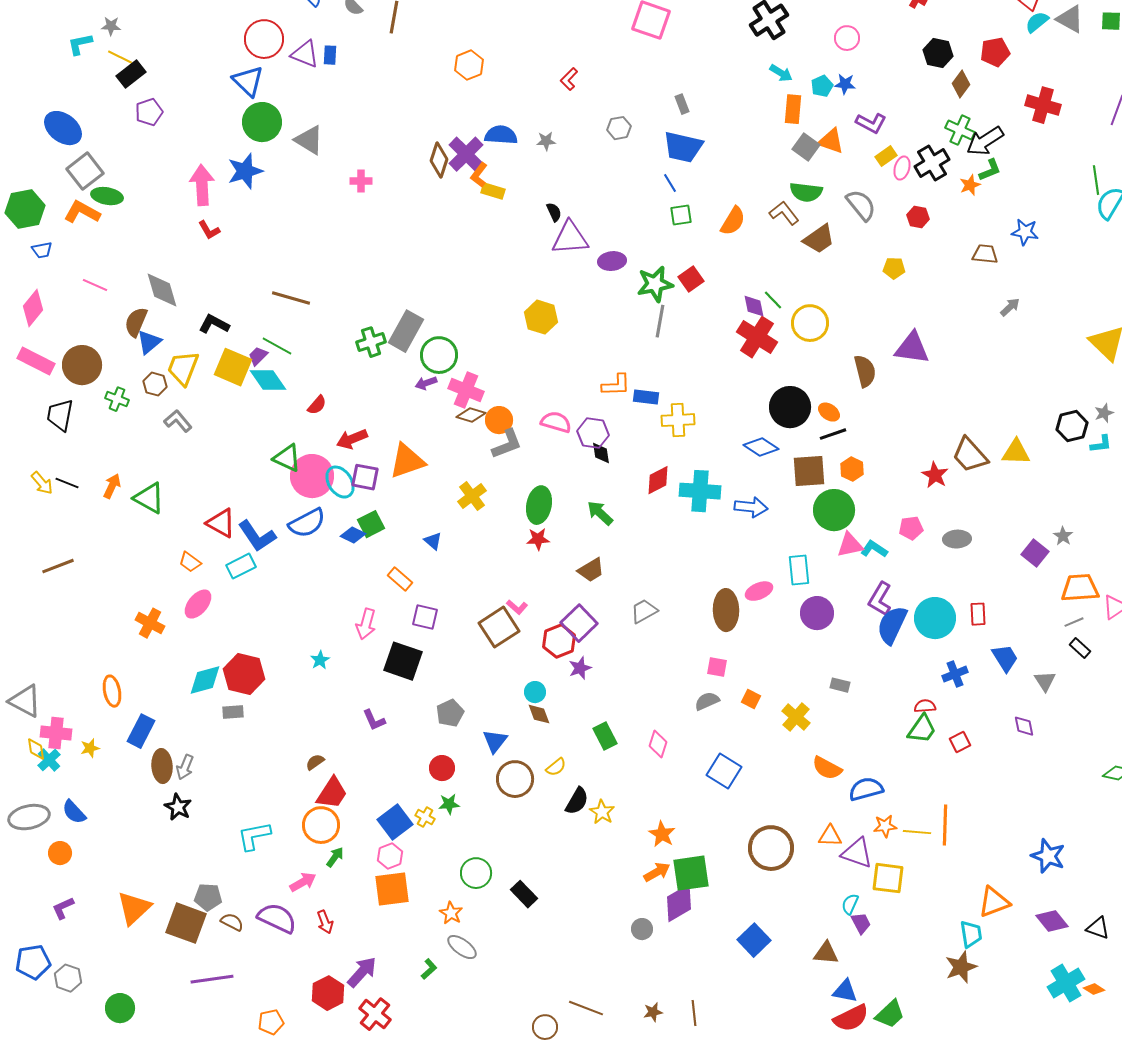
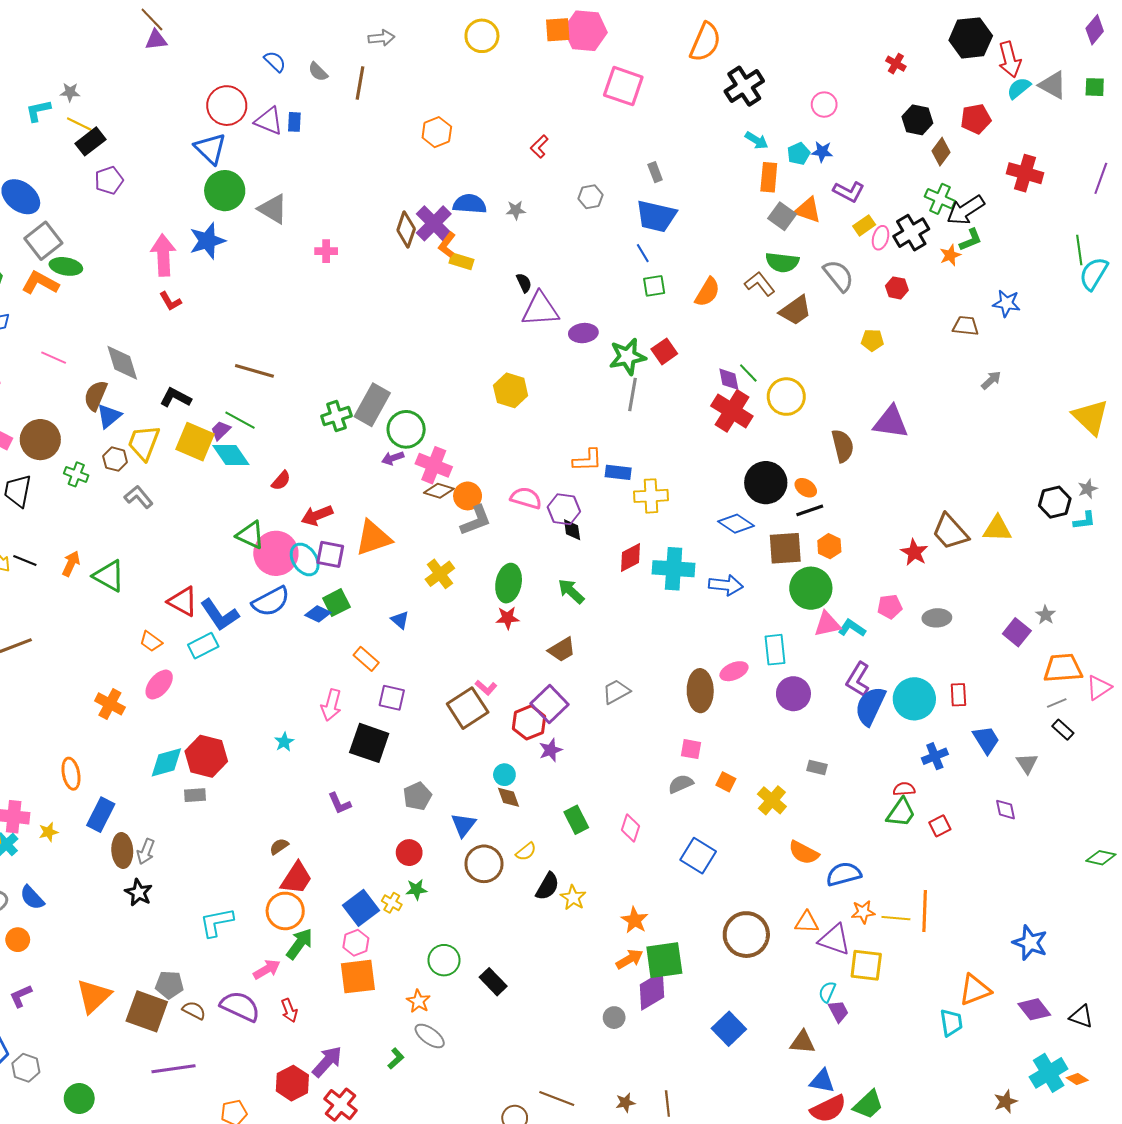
green arrow: (335, 857) -> (300, 944), size x1.5
brown star: (961, 967) -> (1006, 1102), moved, size x0.7

